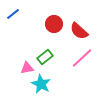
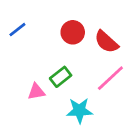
blue line: (13, 14) -> (17, 30), moved
cyan star: (41, 84) -> (79, 110), moved, turned -30

